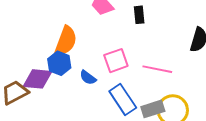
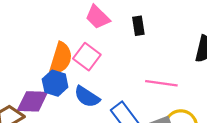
pink square: (116, 61) -> (87, 57), moved, turned -30
blue semicircle: (88, 78) -> (87, 97), size x1.4

